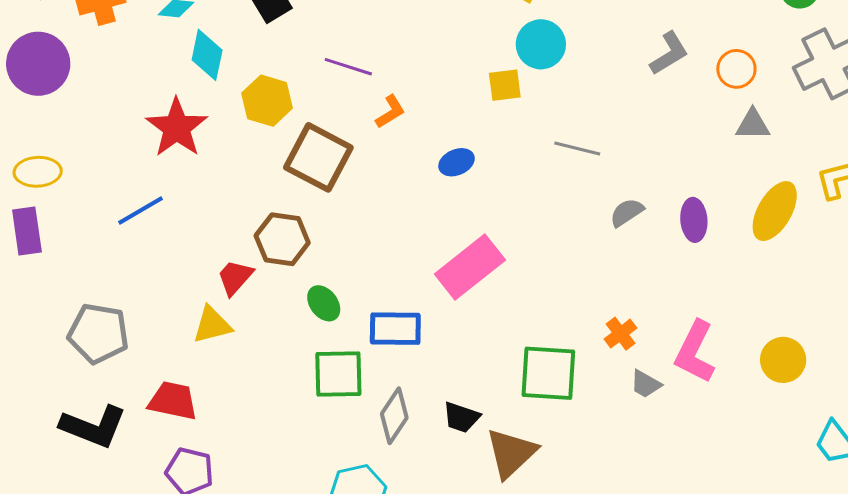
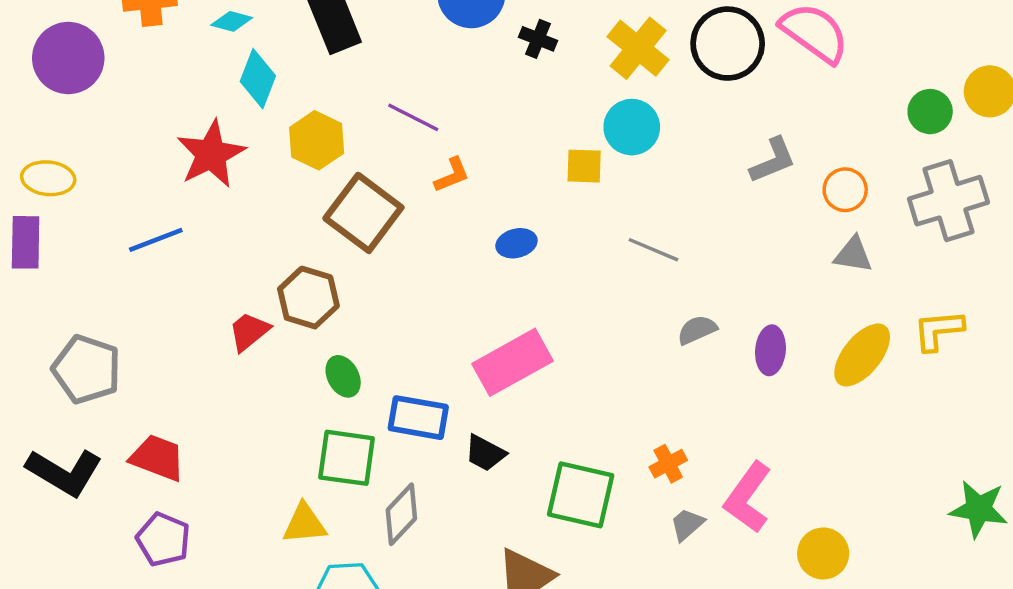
yellow triangle: (212, 325) -> (304, 524), moved
yellow circle: (783, 360) -> (823, 554), moved
gray trapezoid: (646, 384) -> (687, 524), turned 100
black trapezoid: (461, 417) -> (485, 453), moved

